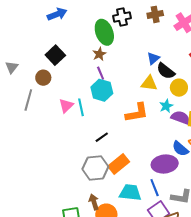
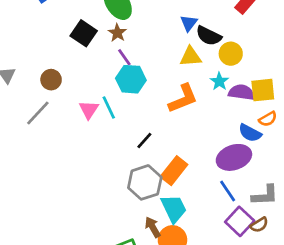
black square: (55, 55) -> (84, 33), moved
gray line: (28, 100) -> (38, 113), turned 40
cyan trapezoid: (130, 193) -> (174, 209), moved, turned 70

